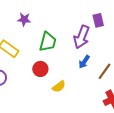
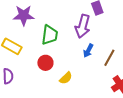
purple star: (24, 19) -> (24, 15), size x1.5

